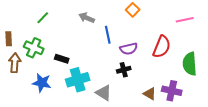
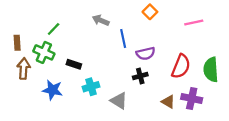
green line: (43, 18) -> (54, 29), moved
pink line: (185, 20) -> (194, 22), moved
red semicircle: (162, 47) -> (181, 66), moved
cyan cross: (78, 80) -> (91, 87), size x0.7

